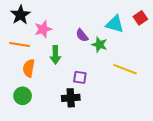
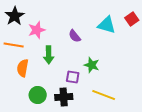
green star: (99, 45) -> (92, 65), moved
yellow line: (125, 69) -> (104, 95), moved
green circle: (23, 96) -> (38, 95), moved

